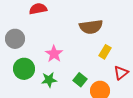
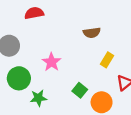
brown semicircle: (91, 27) -> (92, 33), size x0.7
green star: (49, 80) -> (38, 98), moved

